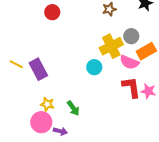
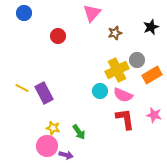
pink semicircle: (129, 62) -> (123, 95), moved
red L-shape: (131, 87) -> (125, 119), moved

